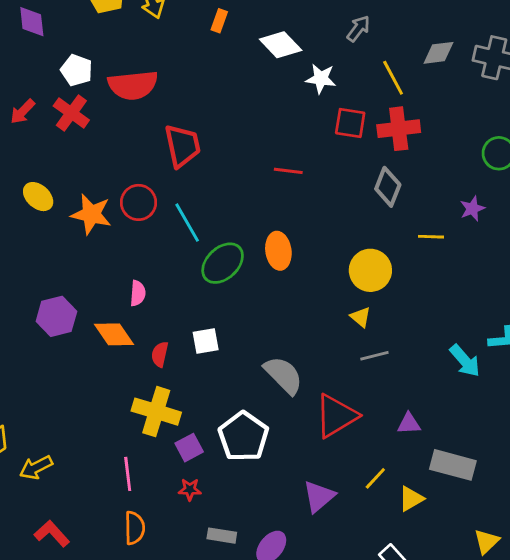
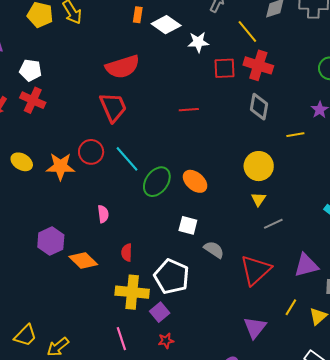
orange rectangle: (219, 21) -> (138, 15), moved
red semicircle: (133, 85) -> (123, 67), moved
red cross: (399, 129) -> (258, 65), turned 36
orange ellipse: (278, 251) -> (195, 181), moved, turned -30
yellow triangle: (361, 317) -> (258, 199), turned 35
orange diamond: (114, 334) -> (83, 260), moved
white square: (206, 341) -> (188, 225), moved, turned 36
gray semicircle: (283, 375) -> (214, 250), size x0.7
purple triangle: (409, 424) -> (306, 265), size x1.5
white pentagon: (243, 437) -> (172, 277), moved

